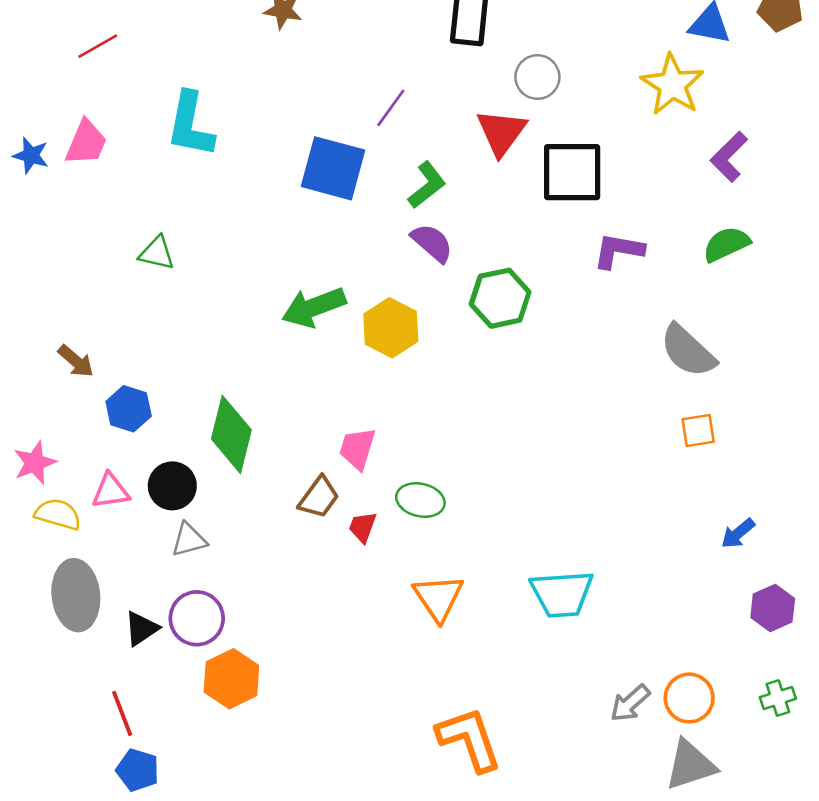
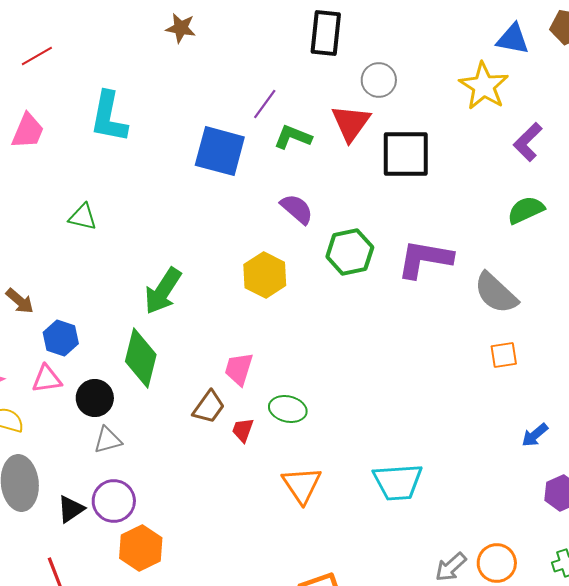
green L-shape: (427, 185) -> (293, 137), moved, turned -120
purple L-shape: (618, 251) -> (425, 259), moved, size x1.4
green arrow: (314, 307) -> (163, 291), moved, turned -36
pink triangle: (111, 491) -> (47, 379), moved

